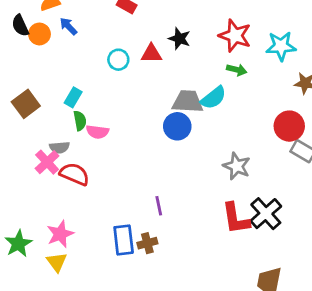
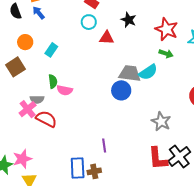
blue arrow: (68, 26) -> (39, 13), moved
orange circle: (39, 34) -> (25, 42), moved
black star: (179, 39) -> (128, 20), moved
cyan circle: (118, 60) -> (89, 22), moved
cyan rectangle: (73, 97) -> (51, 50), moved
pink star: (60, 234) -> (22, 159), moved

